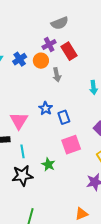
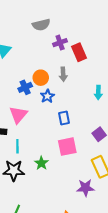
gray semicircle: (60, 23) -> (41, 25), moved
blue cross: (20, 59) -> (25, 87), moved
orange circle: (41, 61) -> (41, 78), moved
blue star: (46, 108) -> (47, 96), moved

